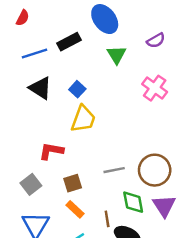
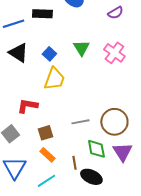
black rectangle: (69, 42) -> (42, 14), turned 30
green triangle: (117, 55) -> (81, 48), moved

